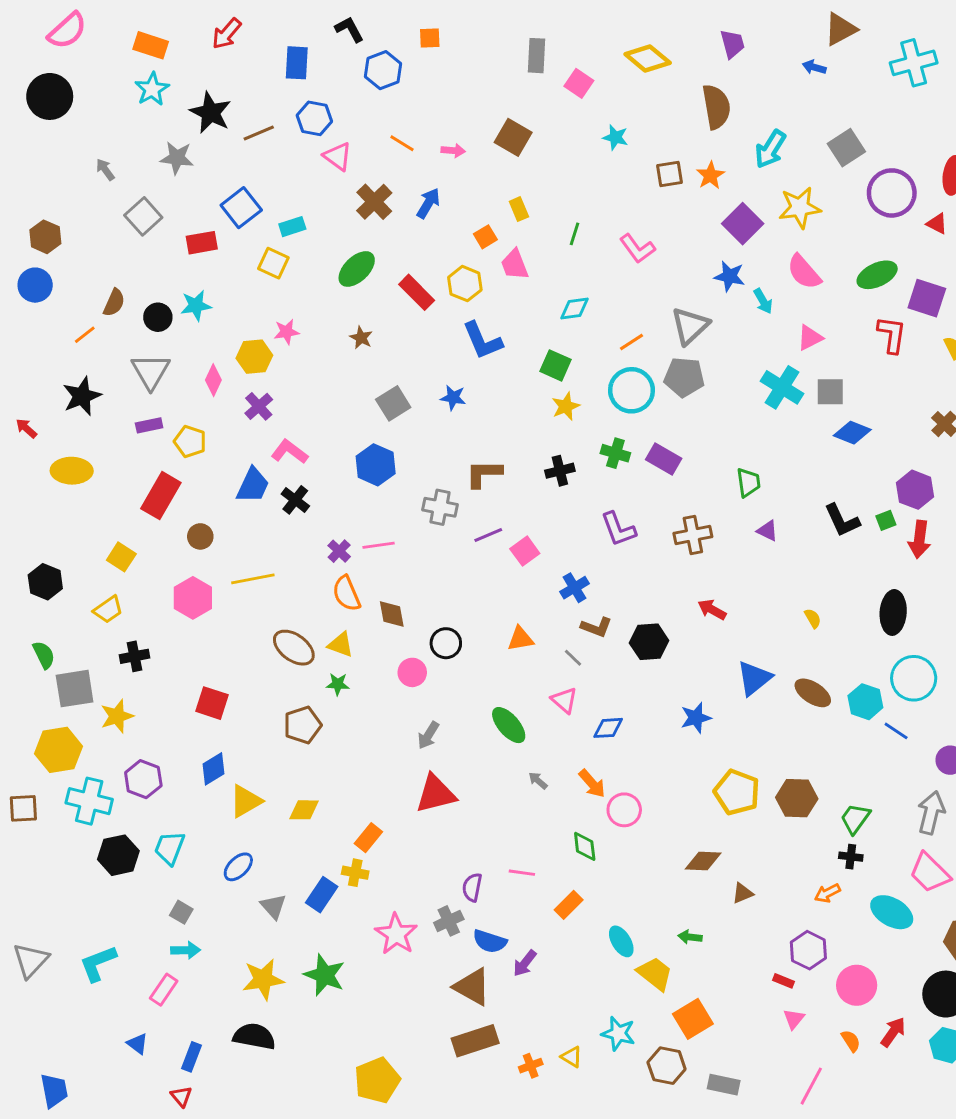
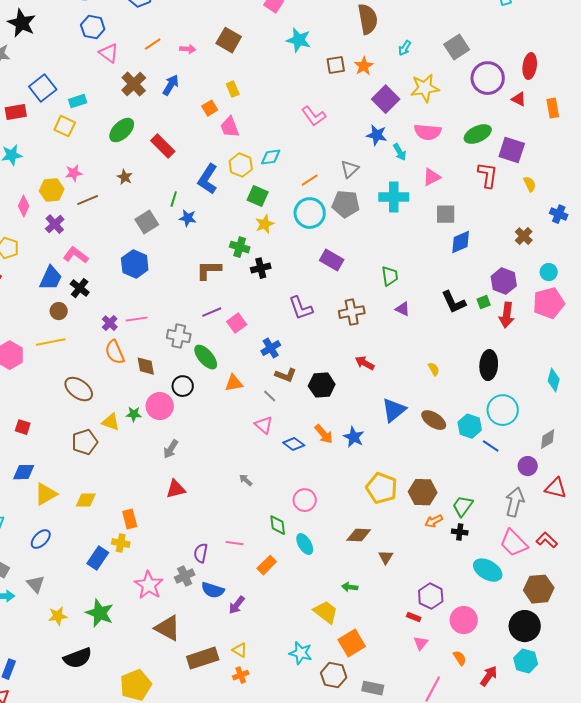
brown line: (259, 133) -> (88, 200), moved
cyan star: (615, 137) -> (299, 40), size x1.4
orange line: (402, 143) -> (153, 44), turned -66
cyan arrow: (770, 149) -> (405, 48), size x0.6
green line: (574, 234) -> (174, 199), moved
pink semicircle: (804, 272) -> (428, 132), turned -44
yellow hexagon: (465, 284) -> (241, 165), moved
gray triangle: (690, 326) -> (350, 169), size x0.7
blue L-shape: (482, 341) -> (208, 179), turned 56
cyan cross: (782, 387) -> (394, 197), moved, turned -32
blue diamond: (852, 433) -> (461, 242), turned -45
green cross: (615, 453) -> (240, 247), moved
gray cross: (440, 507) -> (179, 336), moved
brown circle: (200, 536) -> (59, 311), moved
yellow triangle: (341, 645) -> (111, 422), moved
pink circle: (412, 672) -> (160, 406), size x1.4
green star: (338, 684) -> (134, 414), moved
red square: (212, 703) -> (23, 427), size x0.7
blue star: (696, 718) -> (354, 437), turned -30
green ellipse: (509, 725) -> (206, 357), moved
blue diamond: (608, 728) -> (294, 444), turned 40
blue diamond: (213, 769) -> (24, 472), turned 30
orange arrow: (592, 784) -> (324, 434), moved
red triangle: (436, 794) -> (176, 489), size x0.7
orange rectangle: (368, 838) -> (130, 519), turned -54
brown triangle: (743, 893) -> (386, 557), turned -35
orange arrow: (827, 893) -> (434, 521), moved
gray triangle: (273, 906) -> (36, 584), moved
cyan ellipse: (621, 941) -> (305, 544), moved
yellow star: (263, 979) -> (58, 616), size x0.7
brown triangle: (472, 987) -> (168, 628), moved
red arrow: (893, 1032) -> (489, 676), moved
black semicircle: (254, 1036) -> (78, 658), moved, turned 148
yellow triangle: (572, 1057) -> (240, 650), moved

